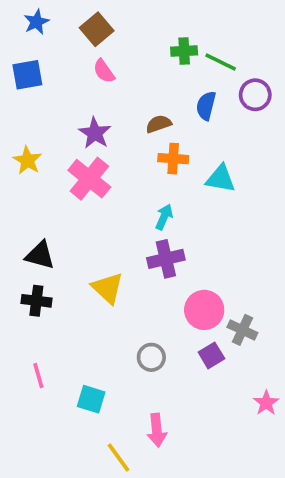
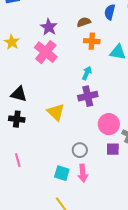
purple square: (211, 355) -> (113, 149), turned 32
cyan square: (91, 399) -> (62, 173), moved
pink arrow: (157, 430) -> (83, 173), moved

